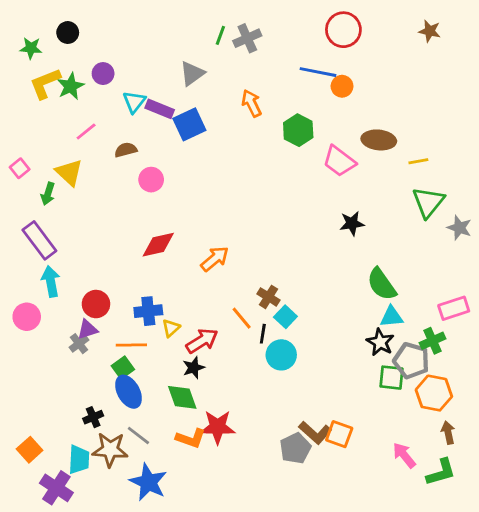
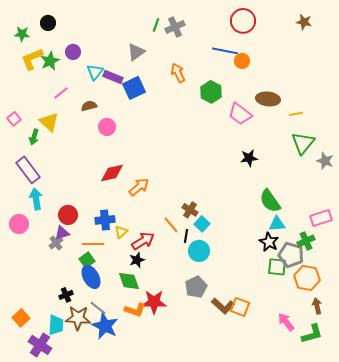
orange arrow: (215, 259) -> (139, 187), moved
gray pentagon: (295, 448) -> (196, 287), moved
blue star: (148, 482) -> (105, 326), moved

